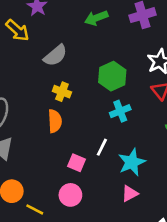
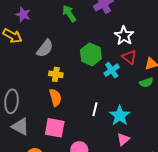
green arrow: (96, 18) -> (69, 13), turned 90
cyan cross: (120, 111) -> (112, 70), moved
pink square: (77, 163) -> (55, 128), moved, size x1.5

